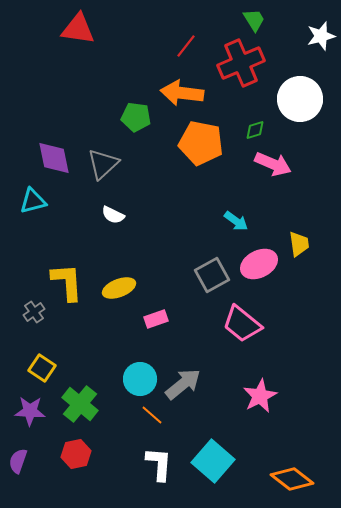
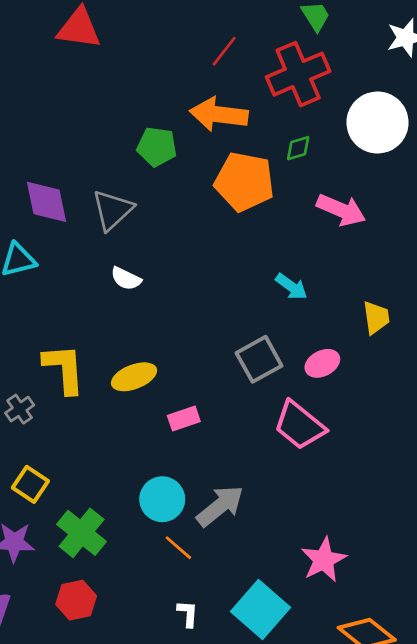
green diamond: (255, 130) -> (298, 148), moved
pink ellipse: (259, 264) -> (322, 363), moved, size x0.7
pink star: (260, 396) -> (324, 560), moved
white L-shape: (159, 464) -> (188, 614), size x0.6

